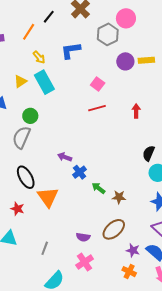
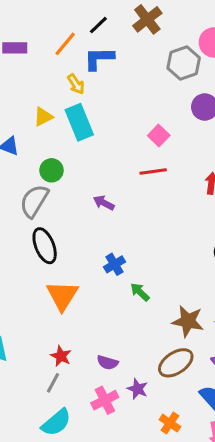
blue L-shape: (71, 50) -> (99, 58), moved
purple arrow: (65, 157) -> (104, 203), moved
black ellipse: (26, 177) -> (45, 246), moved
brown star: (119, 197) -> (188, 321), moved, size x1.5
red star: (17, 209) -> (61, 356), moved
brown ellipse: (114, 229) -> (176, 363), moved
gray line: (45, 248) -> (53, 383), moved
purple star: (133, 250) -> (137, 389), moved

